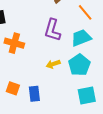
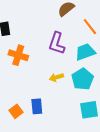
orange square: (13, 88) -> (16, 111), moved, turned 32

